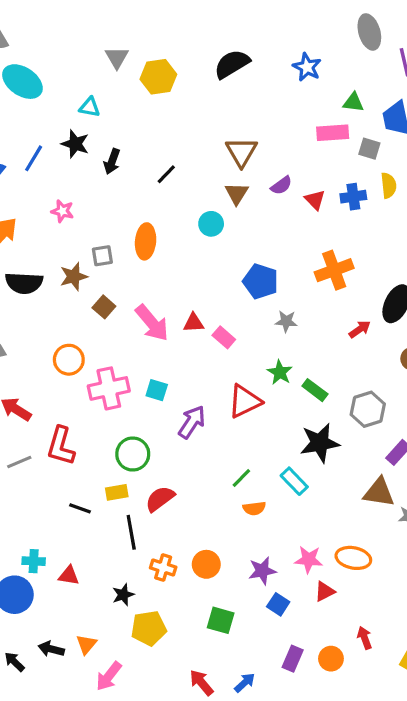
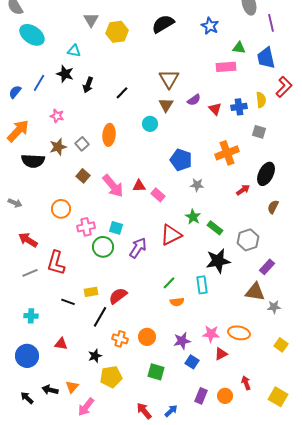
gray square: (369, 149) -> (259, 132), moved
gray square: (102, 256) -> (82, 144), turned -32
brown star: (74, 277) -> (58, 147), moved
pink cross: (109, 388) -> (86, 227), size x0.7
green circle: (133, 454) -> (103, 247), moved
cyan rectangle: (294, 481) -> (202, 285), turned 36
black line: (131, 532) -> (100, 317), turned 40
cyan cross: (34, 561) -> (31, 316), moved

